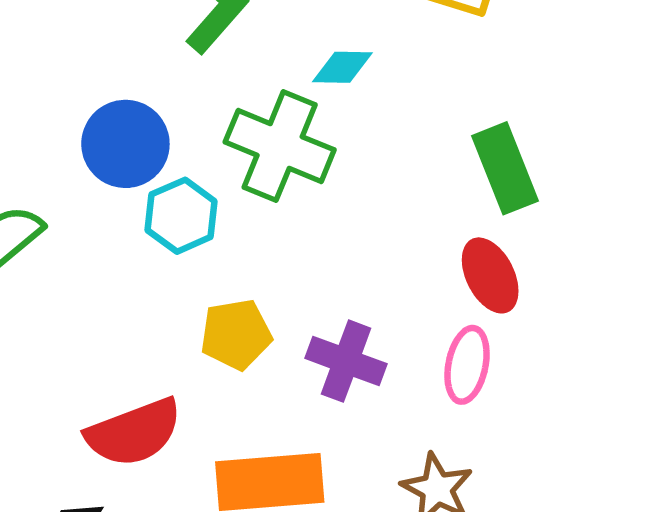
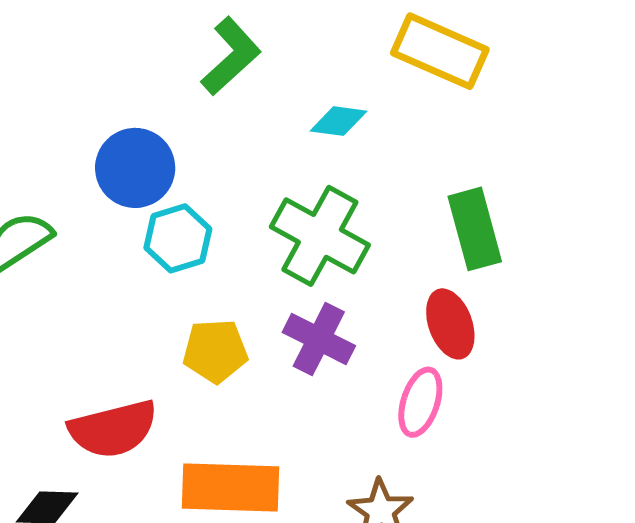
green cross: (280, 146) -> (320, 236), moved
purple cross: (346, 361) -> (319, 339), moved

